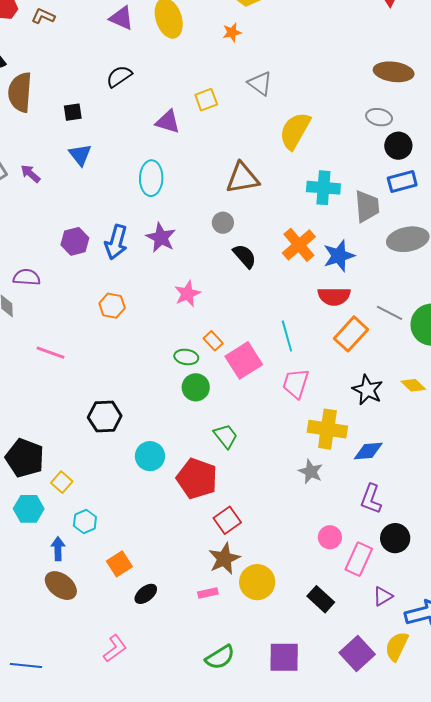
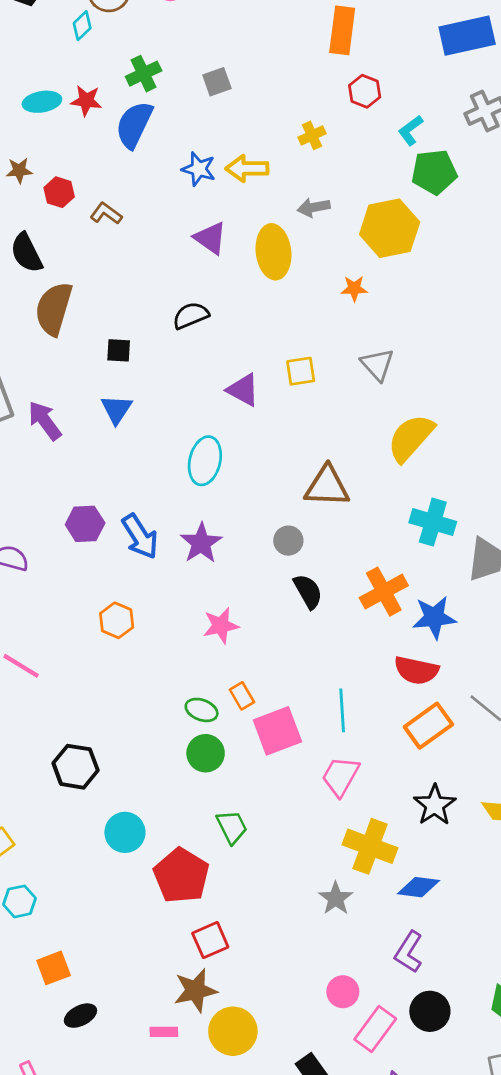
purple arrow: (30, 174) -> (45, 421), size x1.4
blue arrow: (116, 242) -> (140, 536), turned -60

